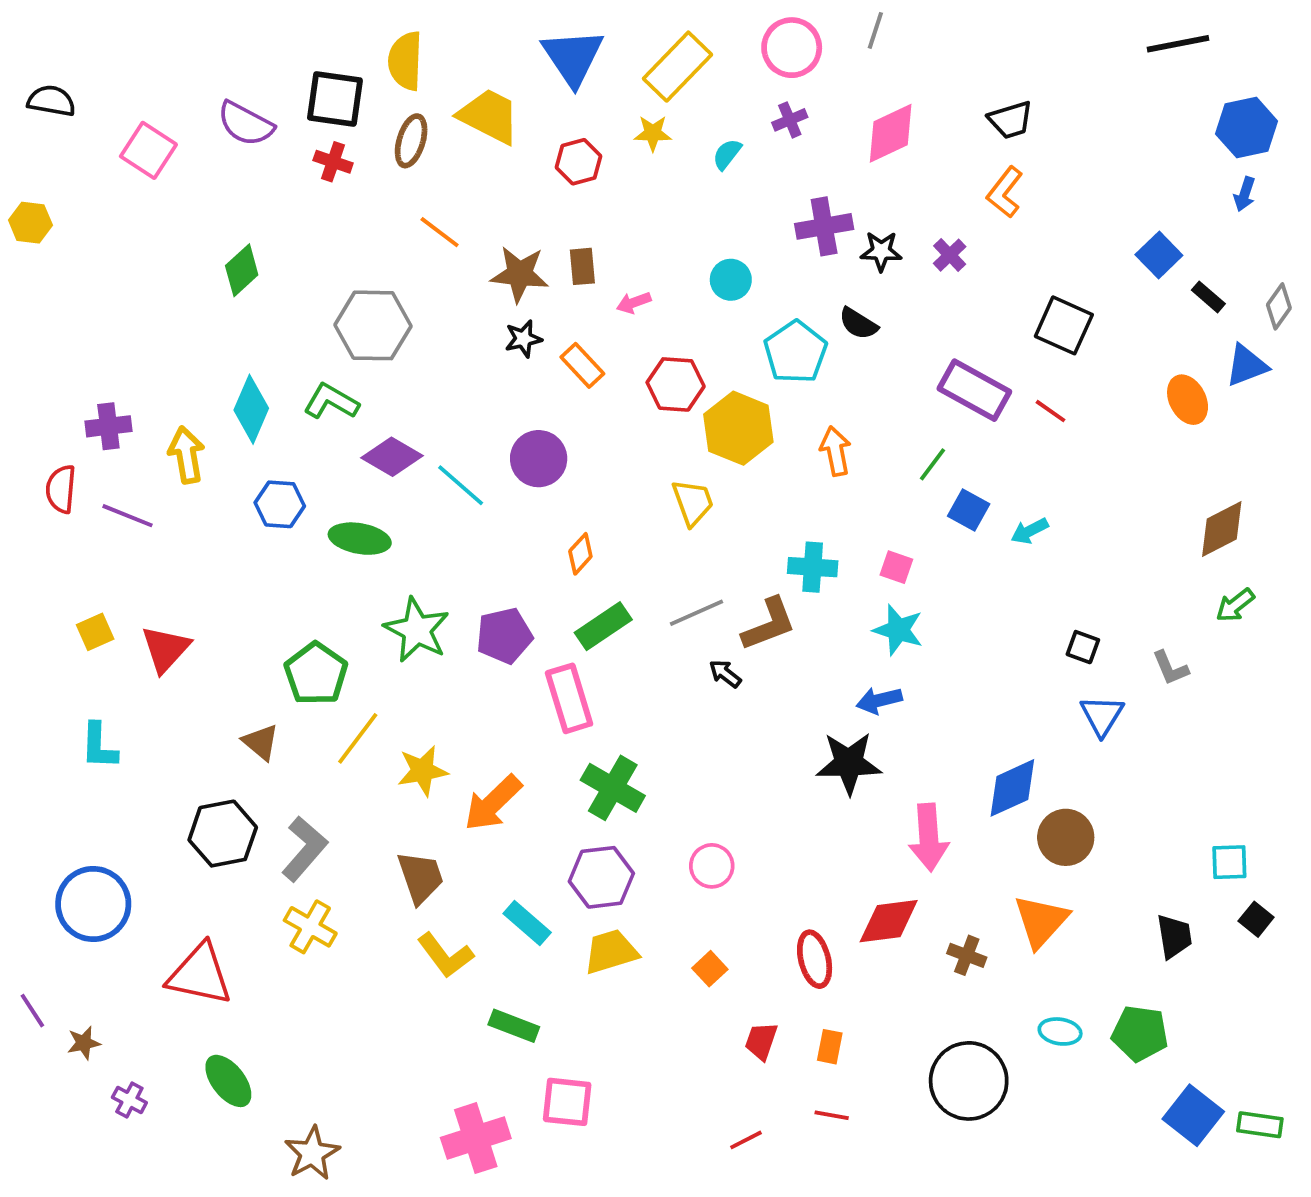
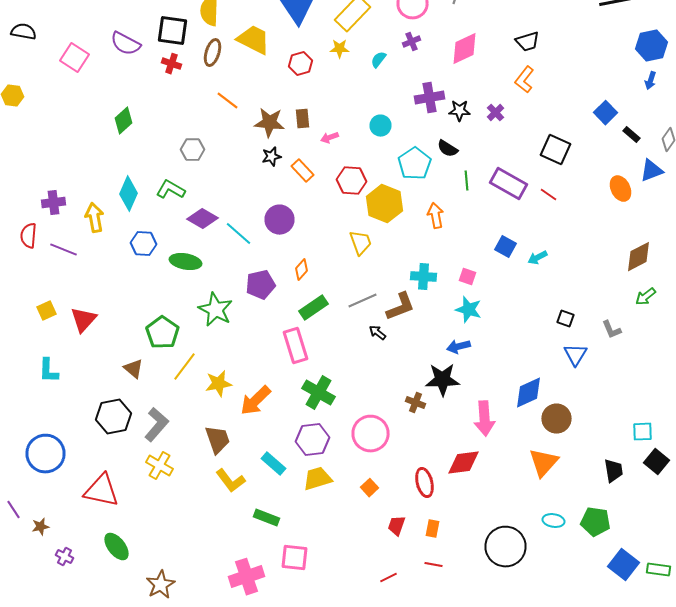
gray hexagon: (373, 325) -> (192, 150), size x0.6
green line: (933, 464) -> (466, 181), moved, turned -42
purple pentagon: (504, 636) -> (260, 285), moved
pink circle: (712, 866) -> (370, 434), size x1.6
black square: (1256, 919) -> (656, 462), size x1.4
brown cross: (967, 955) -> (416, 403), moved

